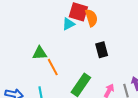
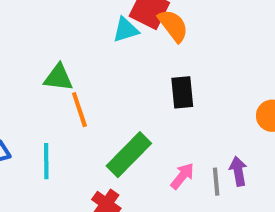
orange semicircle: (91, 18) -> (173, 26), turned -30

